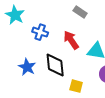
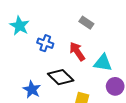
black diamond: (55, 65) -> (61, 77), turned -40
blue star: (27, 67) -> (32, 89), moved

